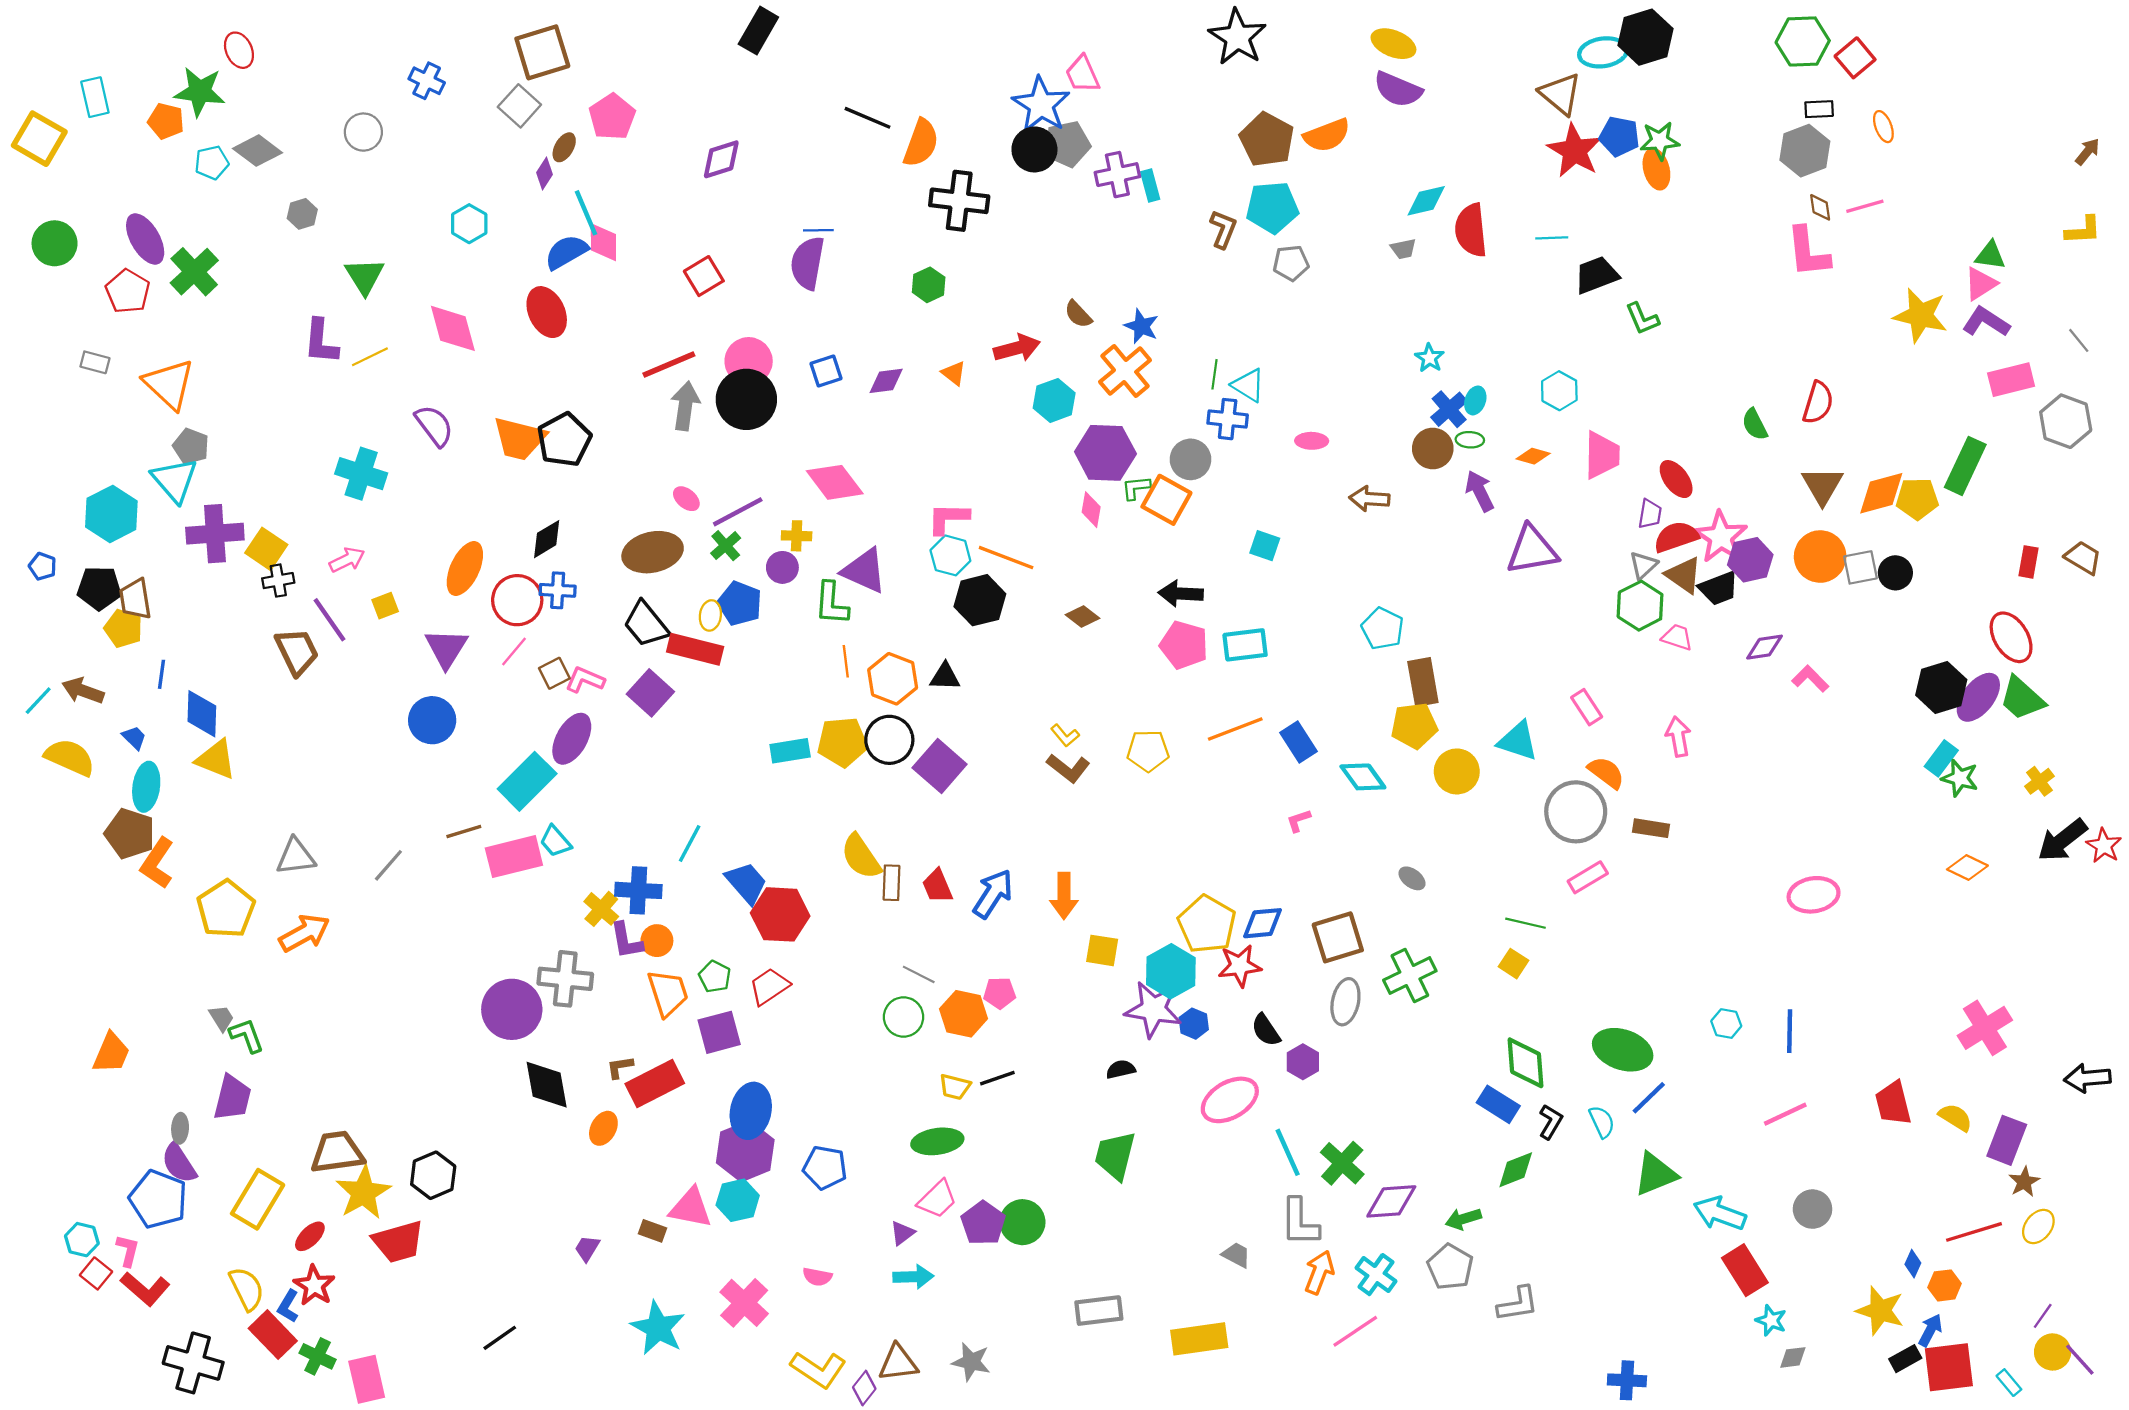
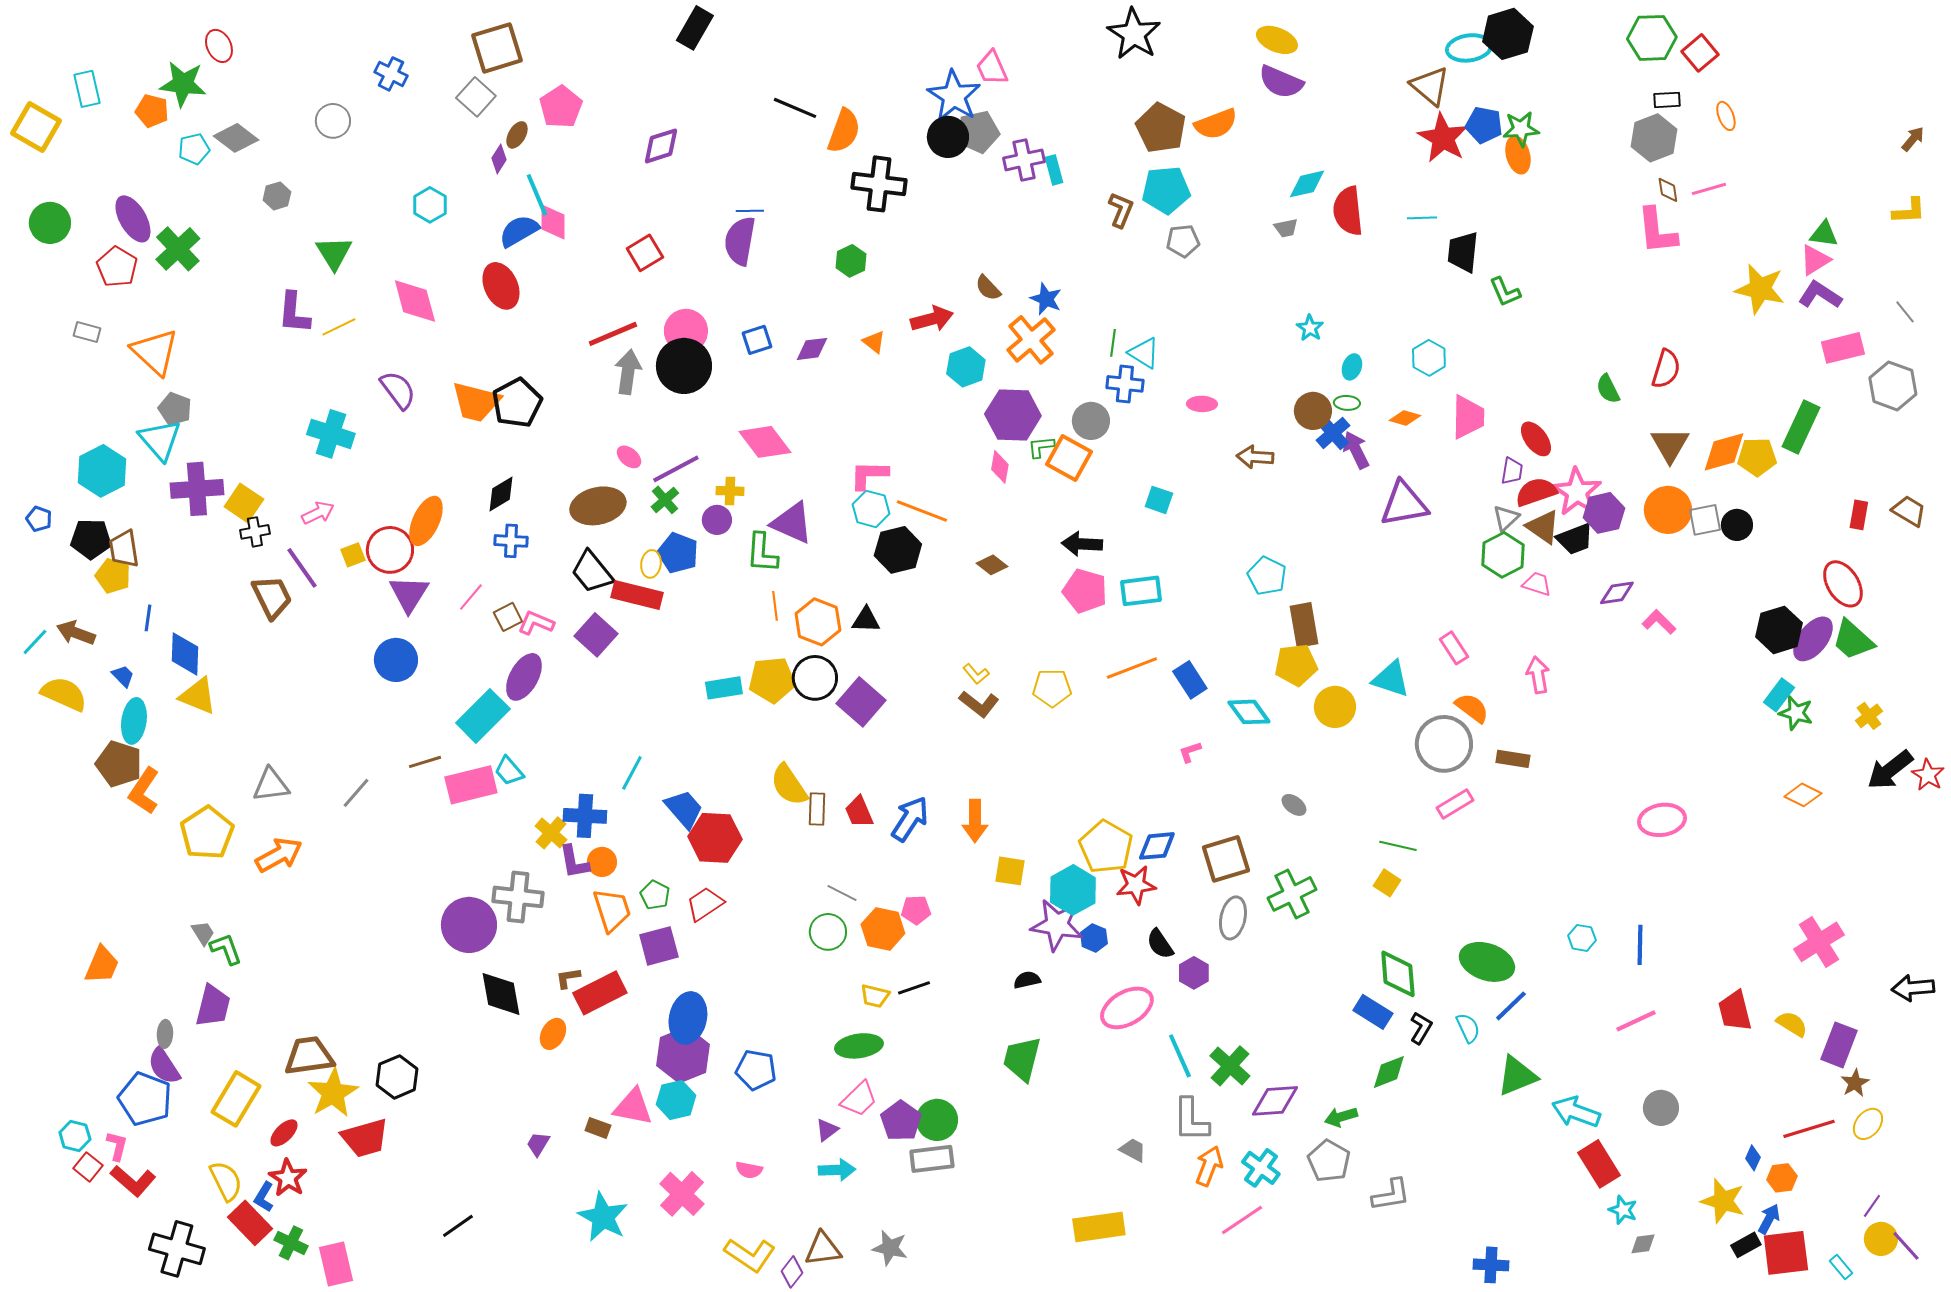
black trapezoid: (1596, 275) -> (1463, 252), turned -63
blue cross: (1449, 409) -> (1333, 433), moved
red circle: (517, 600) -> (390, 550), moved
gray rectangle: (1099, 1311) -> (932, 1159), moved

